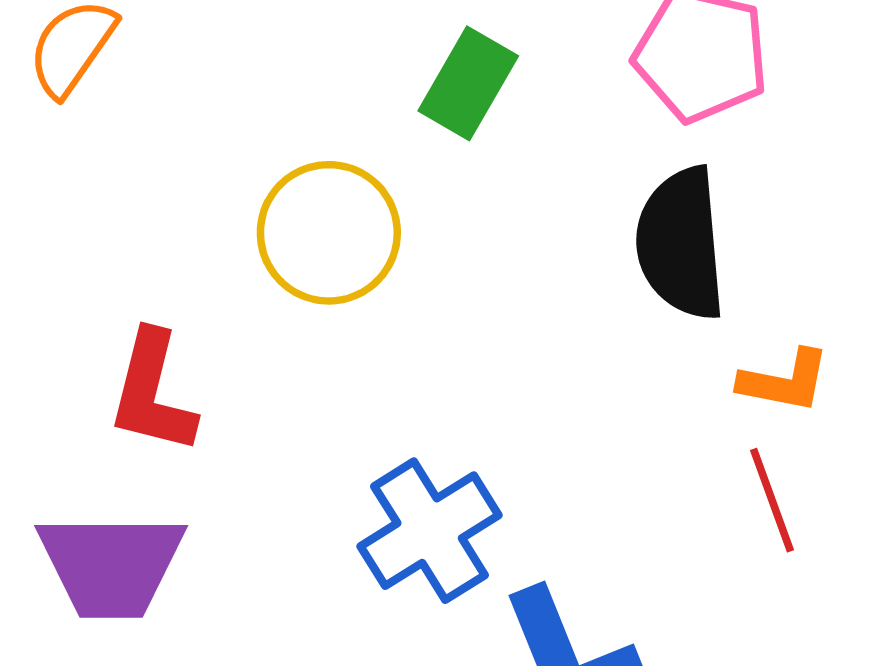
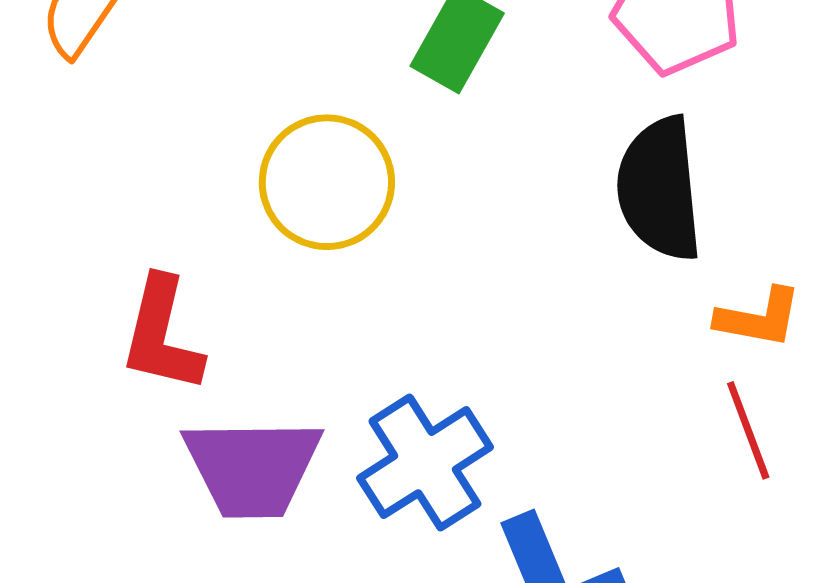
purple trapezoid: (111, 565) -> (252, 467), moved

